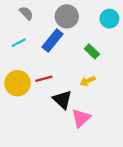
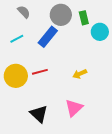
cyan circle: (109, 19) -> (100, 32), moved
green rectangle: (92, 51) -> (84, 18), moved, turned 32
black triangle: (62, 100) -> (39, 114), moved

